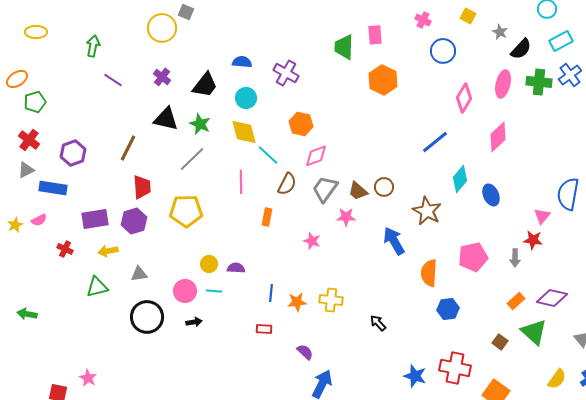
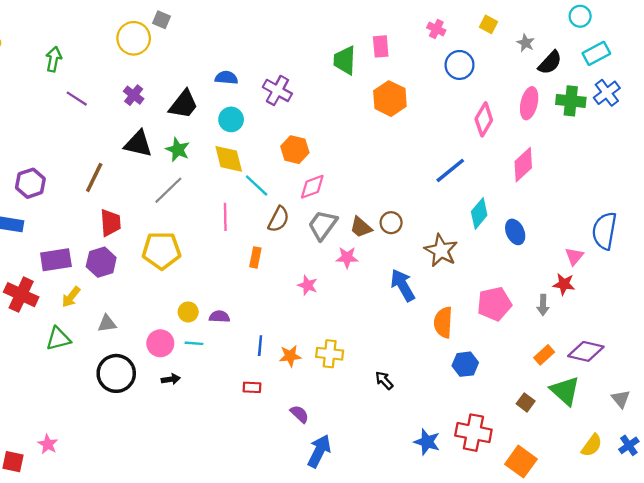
red cross: (65, 249) -> (21, 295), size x1.8
yellow arrow: (108, 251) -> (71, 297), turned -42

